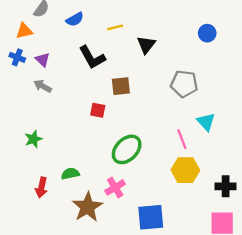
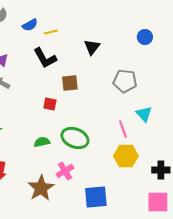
yellow line: (115, 27) -> (51, 32), moved
green ellipse: (127, 149) -> (75, 138), turned 68
green semicircle: (70, 174) -> (42, 142), moved

